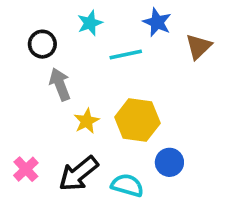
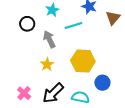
gray arrow: (60, 84) -> (49, 39), moved
yellow star: (87, 121) -> (47, 64), moved

